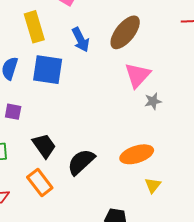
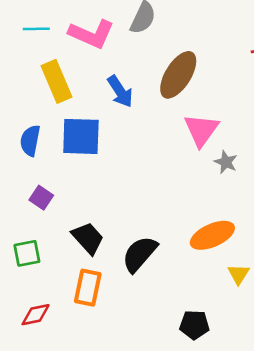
gray star: (153, 101) -> (226, 162), turned -30
purple square: (13, 112) -> (41, 198), turned 30
orange rectangle: (40, 182) -> (88, 288), turned 56

